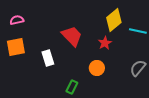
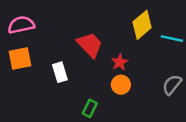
pink semicircle: (17, 20) -> (21, 25), size x1.5
red star: (105, 43) -> (120, 62), moved

